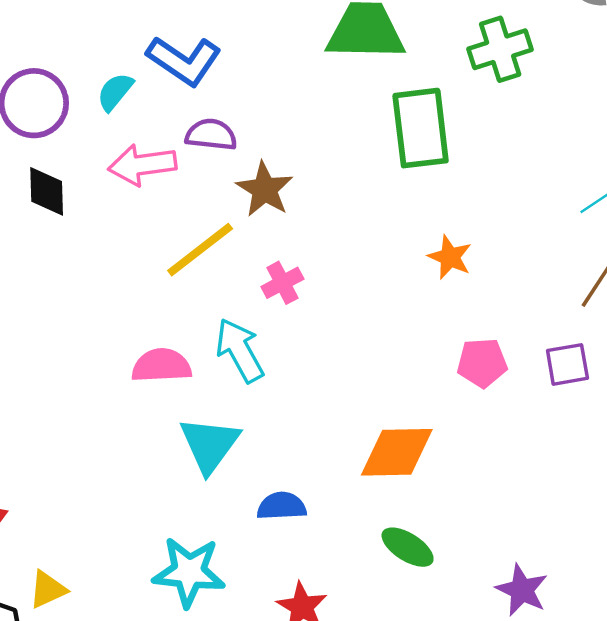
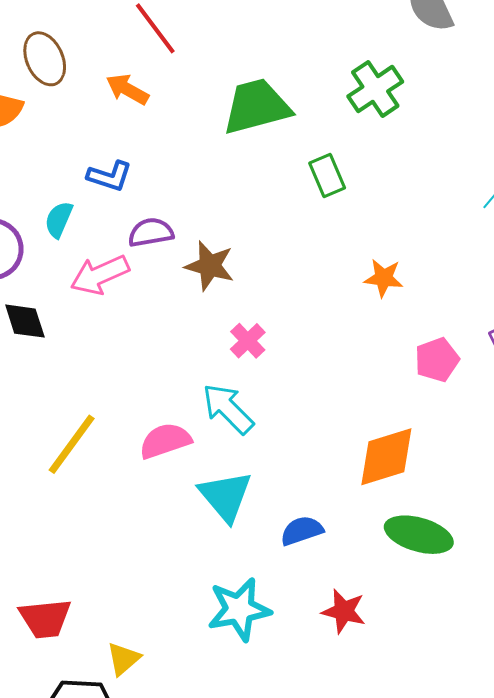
blue L-shape: (184, 61) -> (110, 176), size x0.7
green rectangle: (421, 128) -> (327, 176), size x0.6
yellow line: (200, 250) -> (72, 444), moved
green ellipse: (408, 547) -> (419, 535), size x1.4

